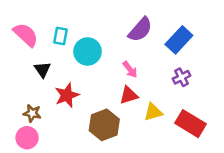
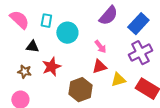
black triangle: (42, 69) -> (32, 47), turned -48
purple cross: (181, 77) -> (140, 53), size x1.6
brown star: (32, 113) -> (24, 72), moved

